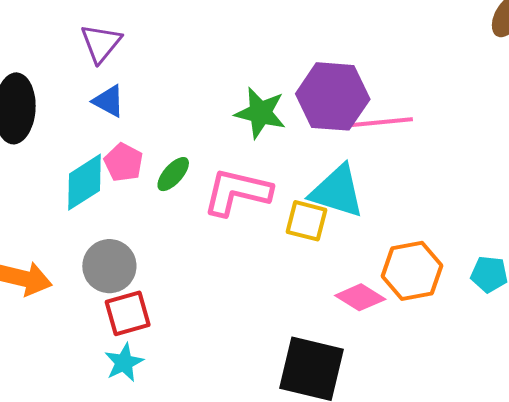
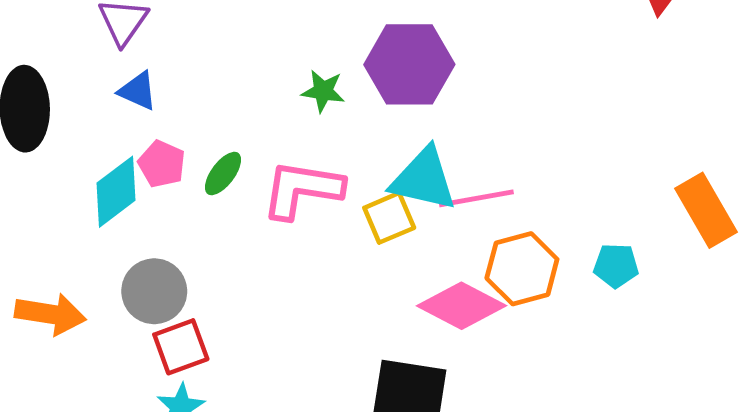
green star: (260, 113) -> (323, 91), size x0.7
pink line: (382, 122) -> (476, 198), moved
yellow square: (307, 221) -> (389, 218), turned -33
pink diamond: (360, 297) -> (461, 306), size x1.4

